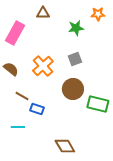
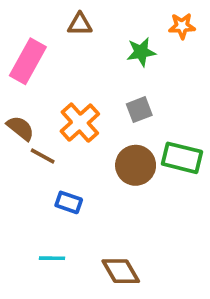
brown line: (22, 96) -> (43, 156), moved
green rectangle: (98, 104) -> (182, 158), moved
cyan line: (18, 127) -> (52, 258), moved

